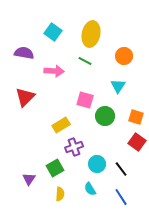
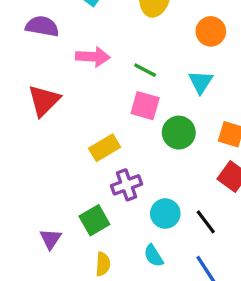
green line: (85, 61) -> (145, 70), moved

